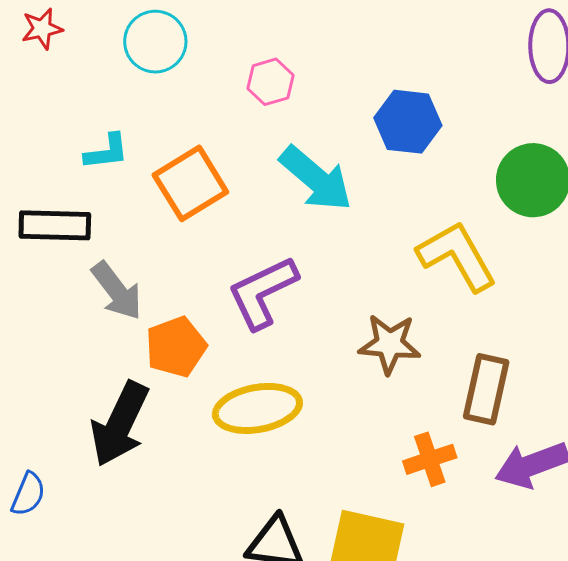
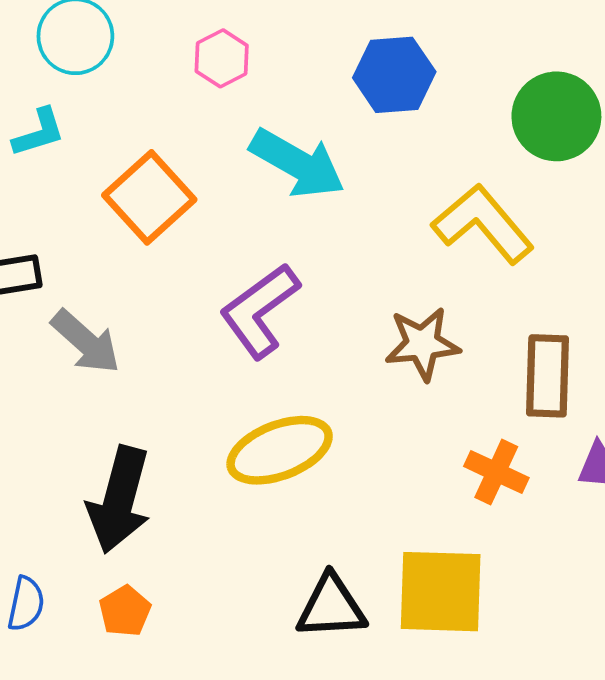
cyan L-shape: (107, 152) -> (39, 133), moved
orange pentagon: (176, 347) -> (125, 611), moved, size x0.7
orange cross: (430, 459) -> (496, 472), turned -36

